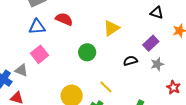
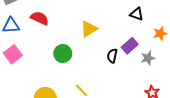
black semicircle: (130, 61) -> (112, 56), moved, turned -64
gray star: (157, 64) -> (148, 58), moved

